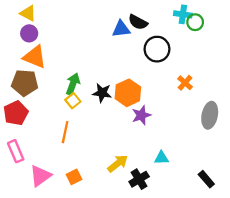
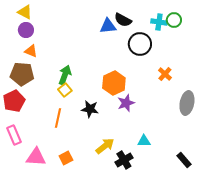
cyan cross: (183, 14) -> (159, 22), moved
orange triangle: (35, 57) -> (31, 51), size x0.6
black star: (102, 93) -> (90, 109), moved
pink triangle: (40, 176) -> (36, 157), turned 40

